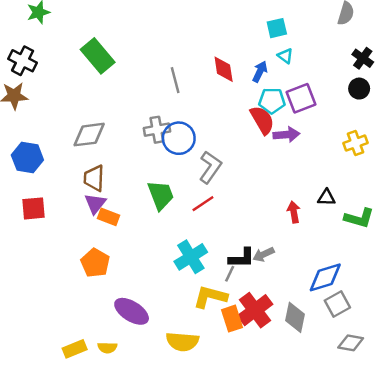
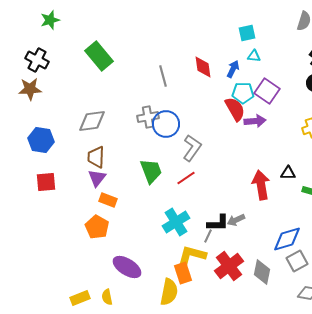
cyan triangle: (285, 56) -> (254, 56), turned -32
purple square: (301, 98) -> (267, 91), turned -35
red arrow: (294, 212) -> (261, 185), size x1.6
orange rectangle: (109, 217) -> (108, 200), moved
orange rectangle: (232, 319) -> (183, 273), moved
yellow semicircle: (182, 342) -> (169, 292), turned -84
yellow semicircle: (107, 348) -> (107, 297), turned 77

